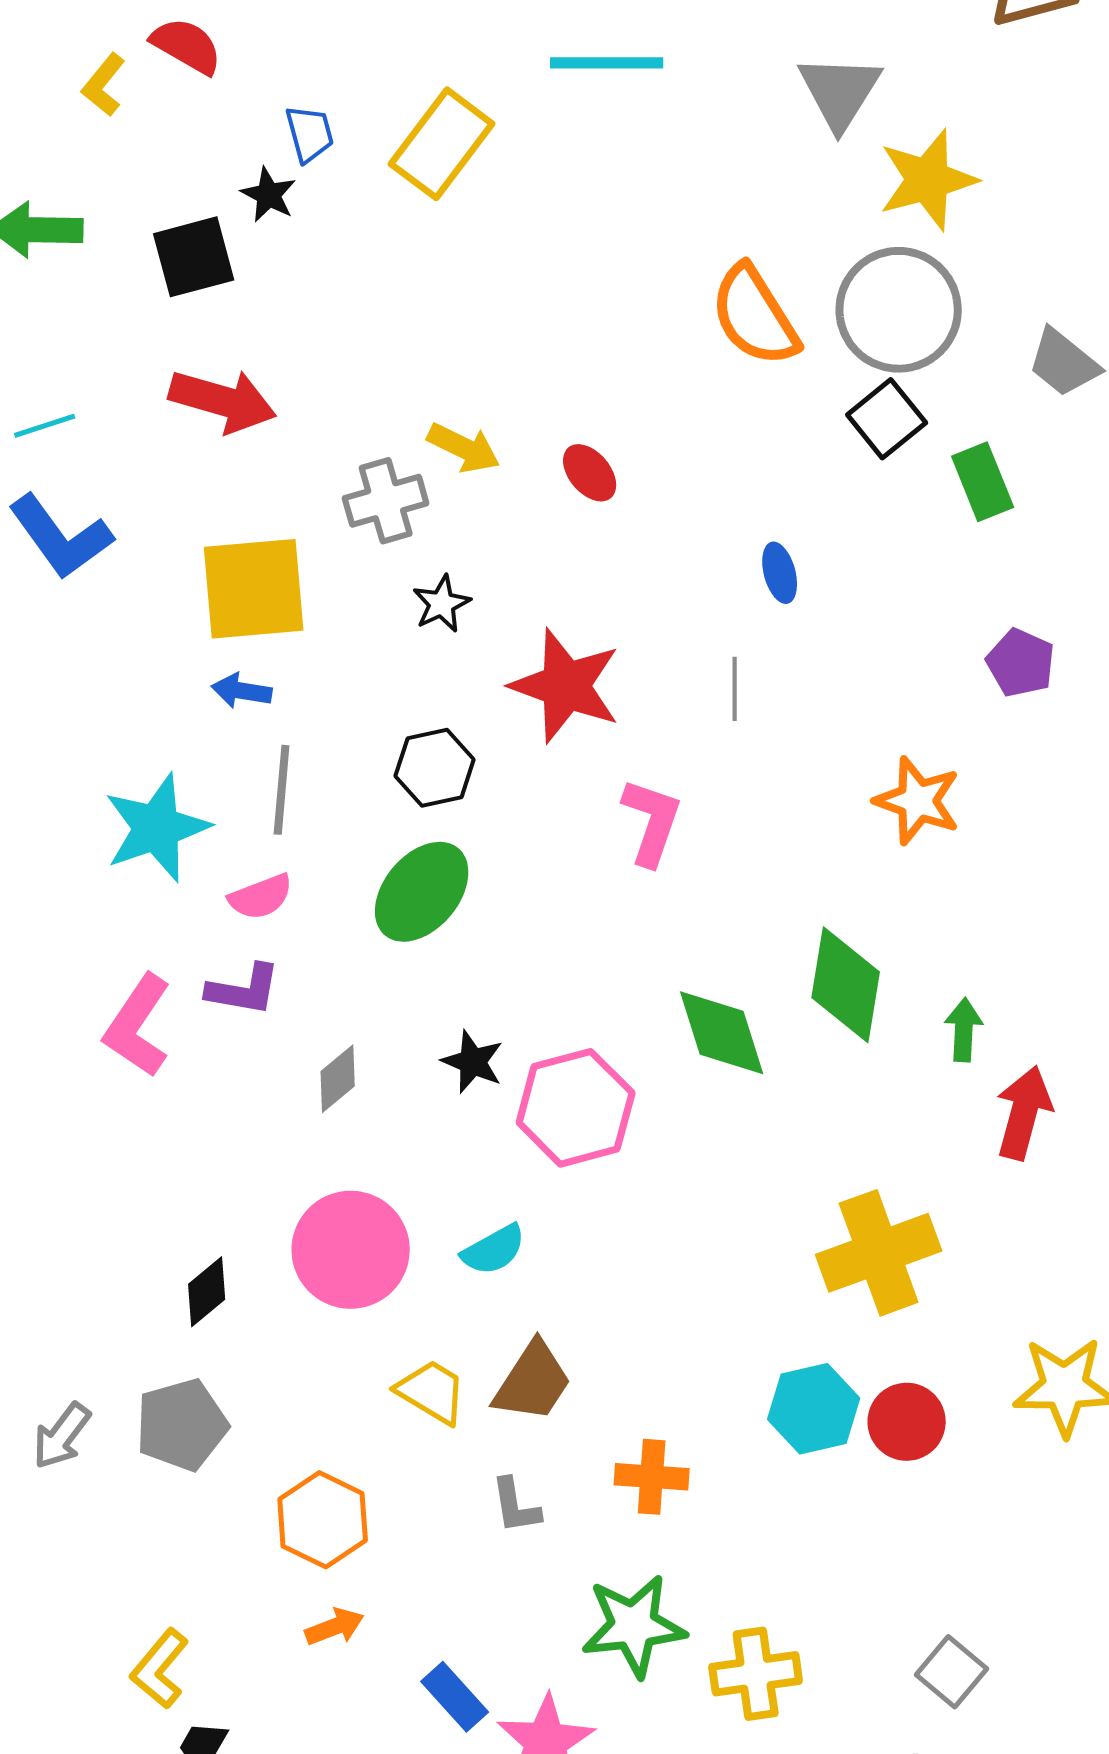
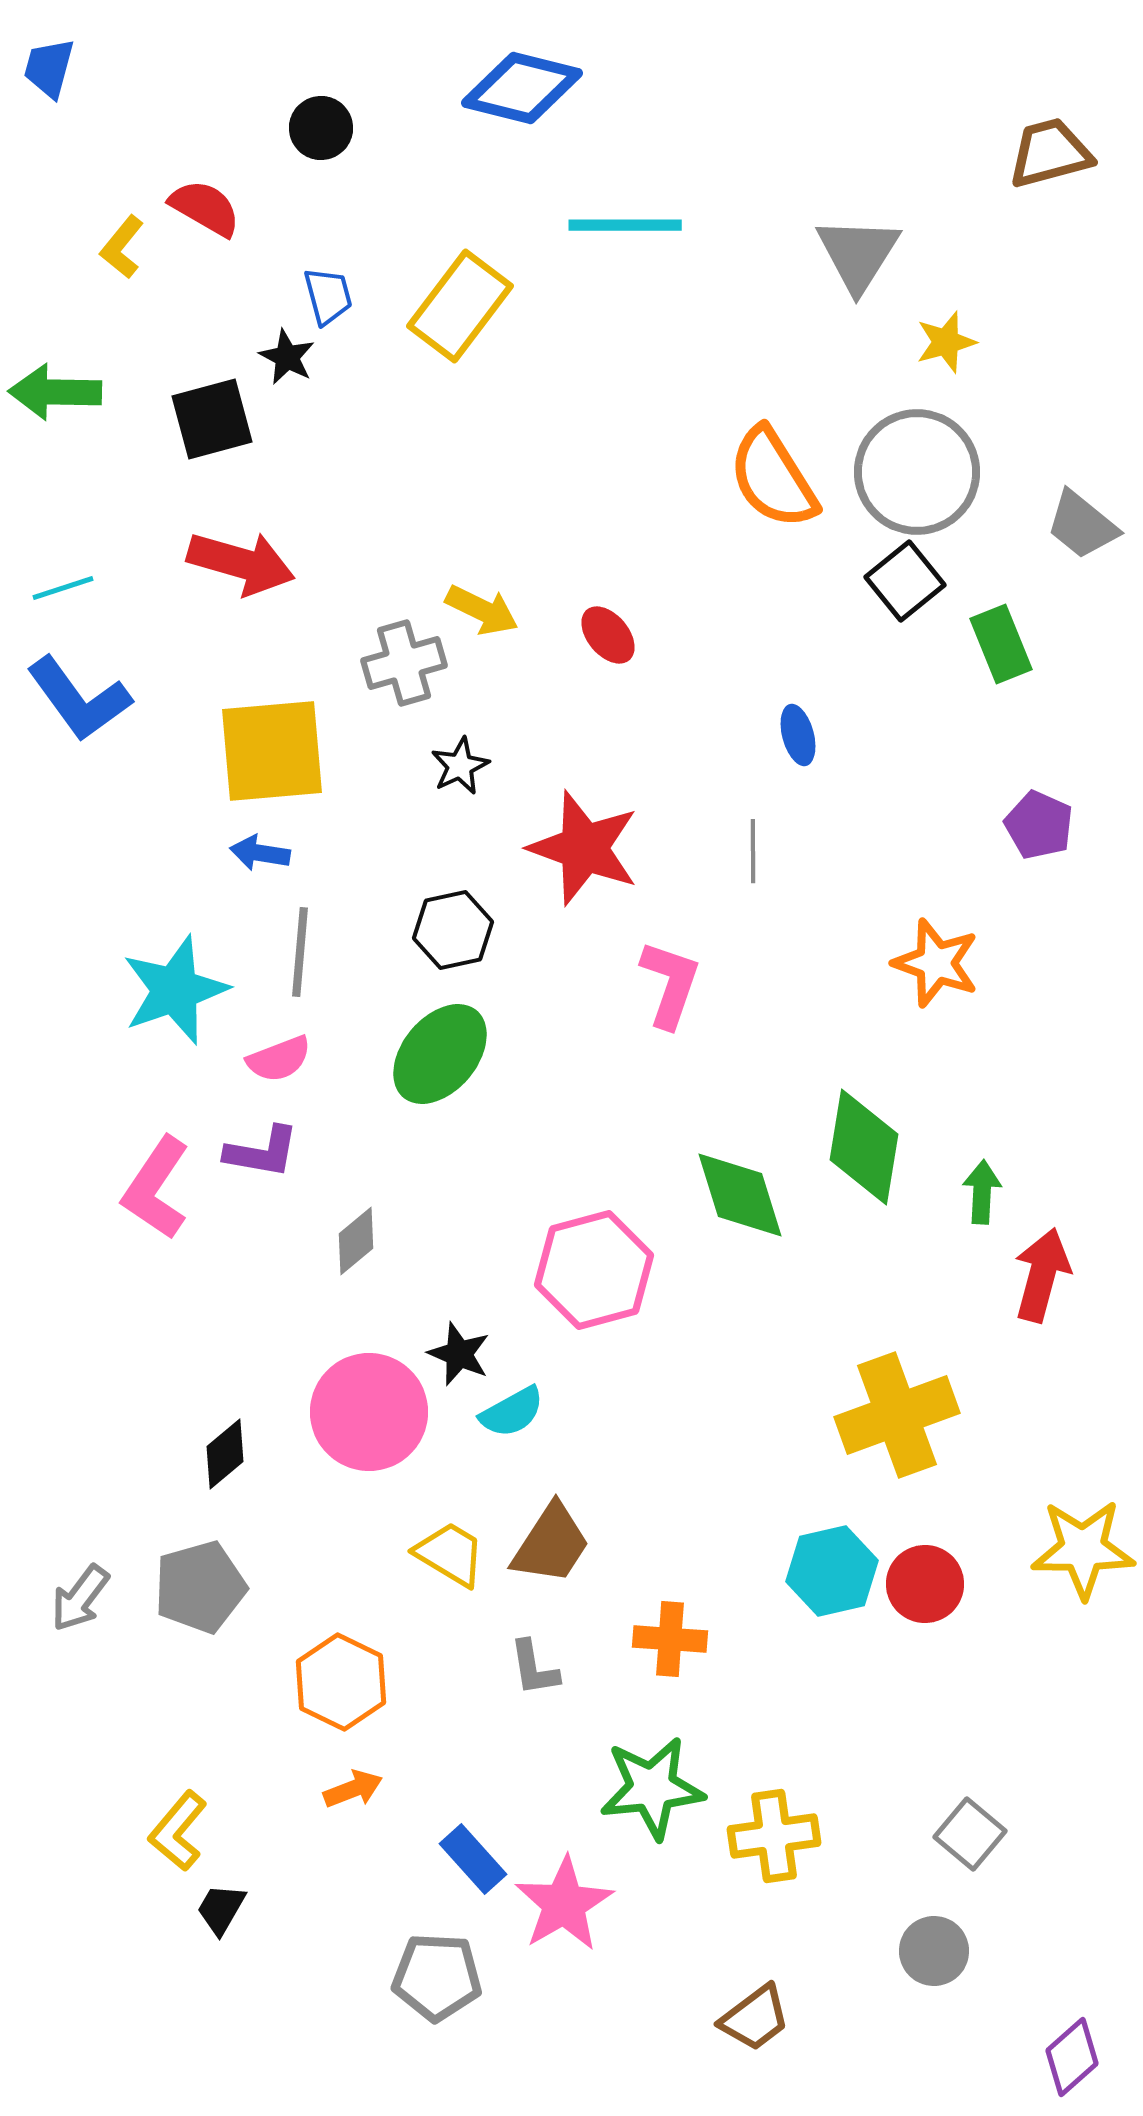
yellow star: (928, 180) -> (946, 342), size x0.6
black star: (473, 1062) -> (459, 1354), moved

